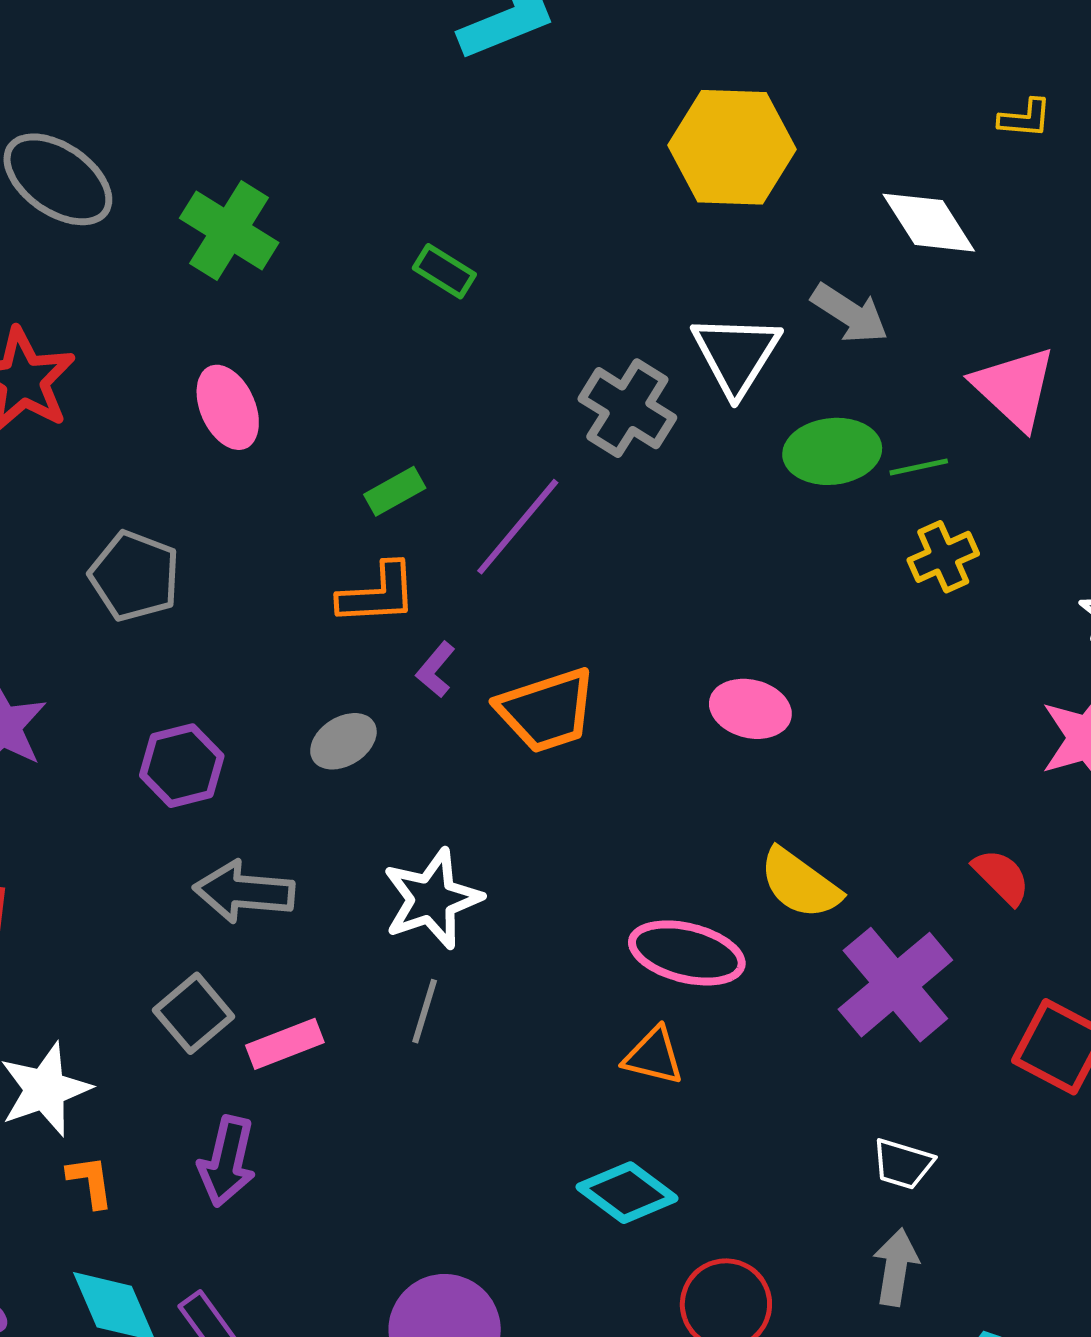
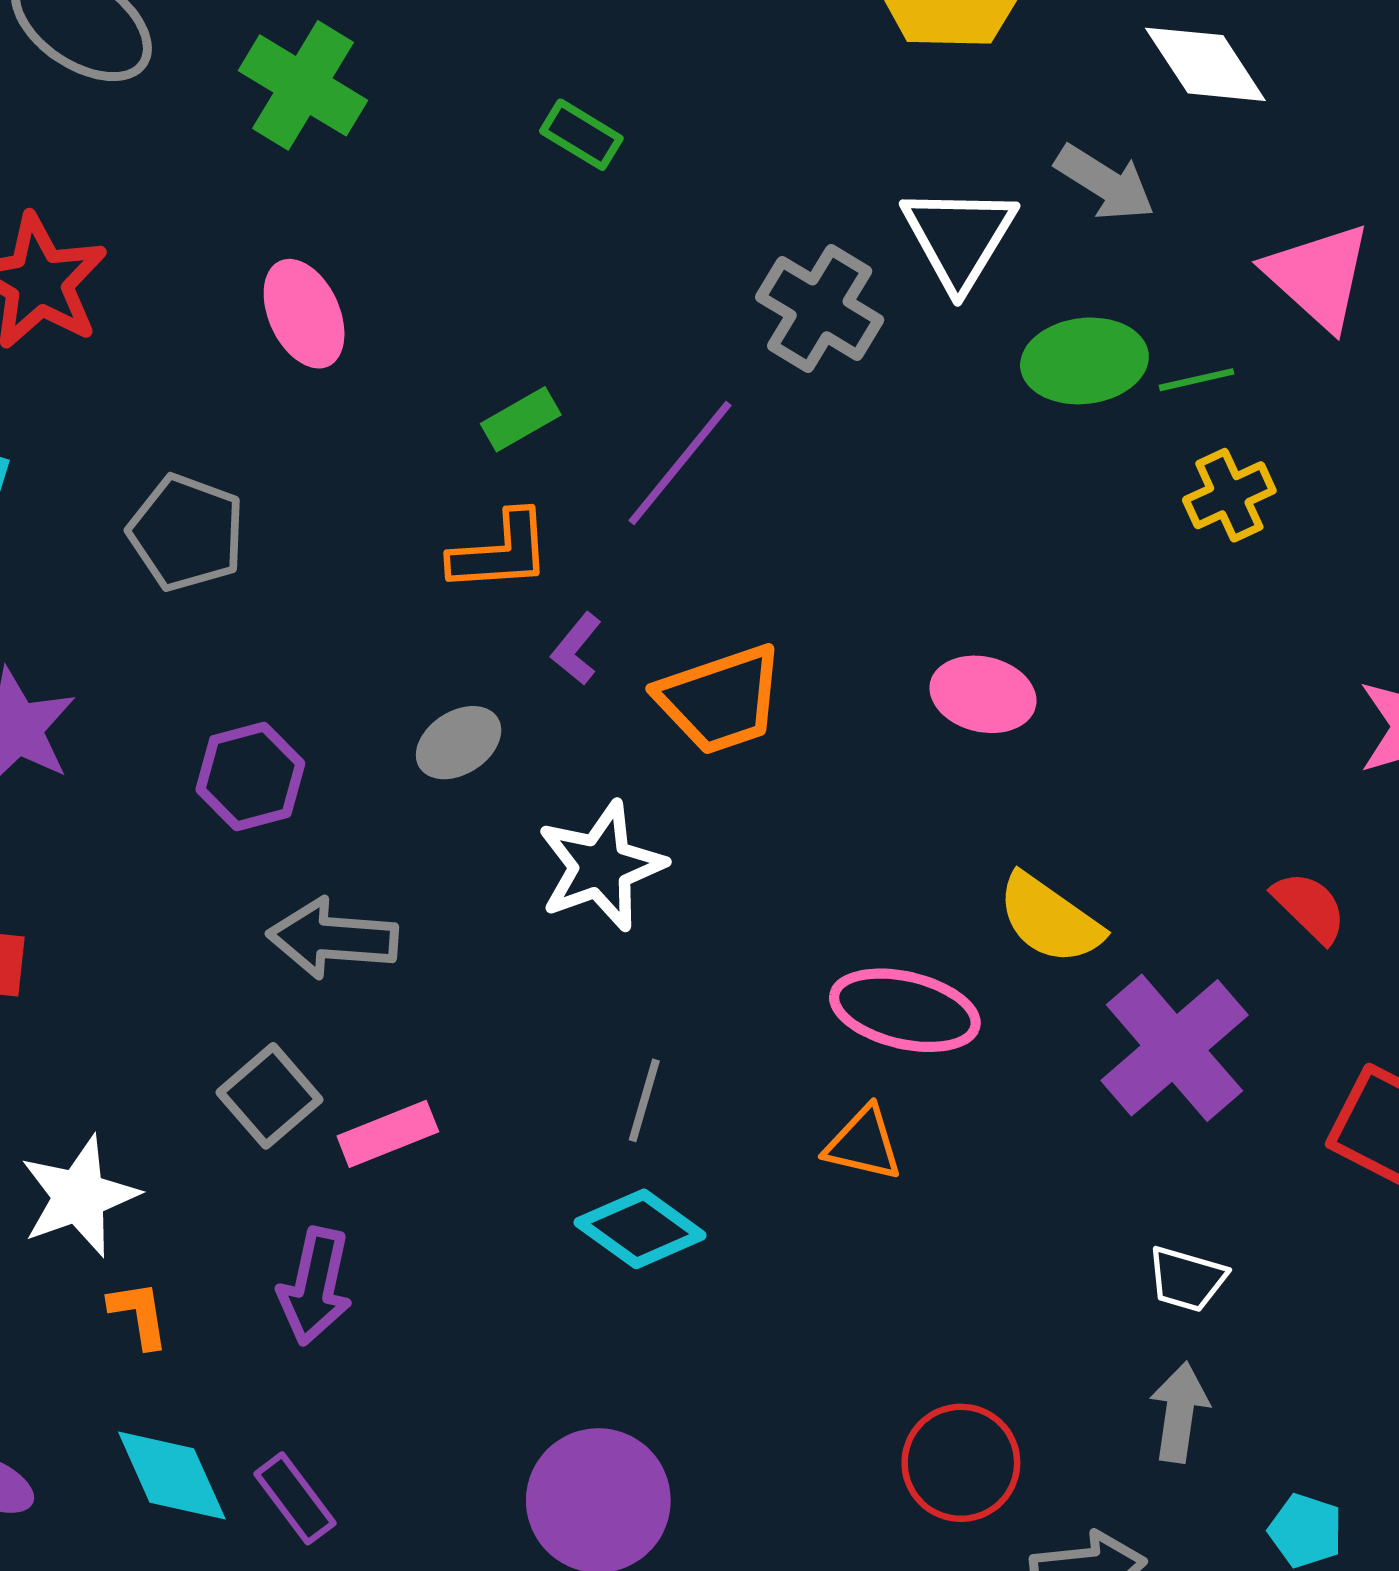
white star: (432, 899) -> (601, 866), moved
gray line: (425, 1011) -> (644, 1100), moved
cyan diamond: (627, 1193) -> (640, 1229), moved

